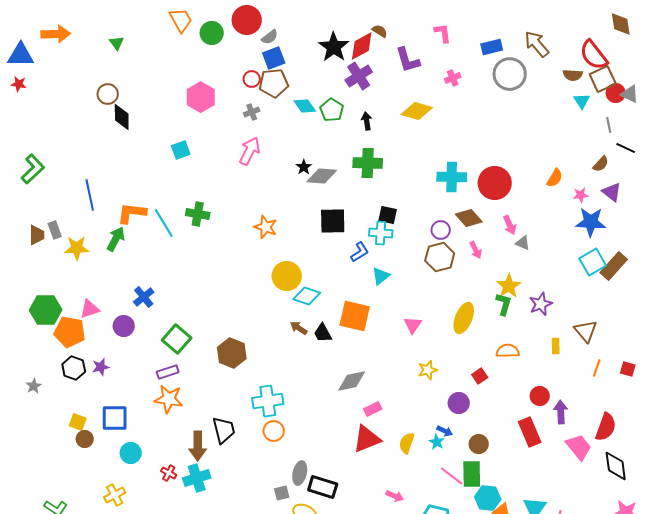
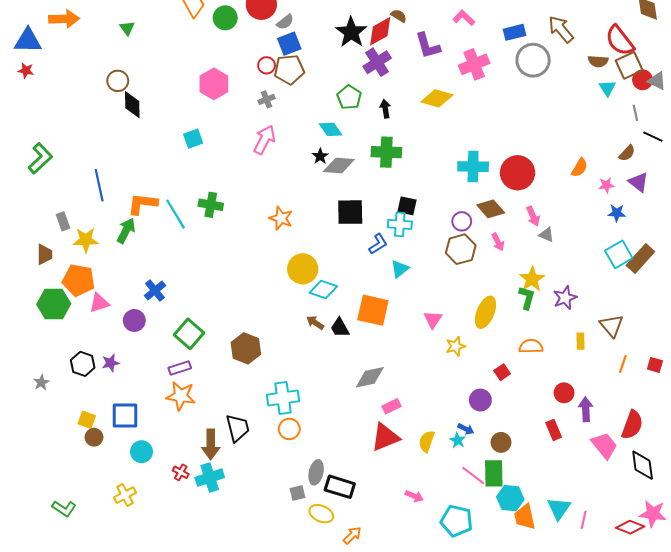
pink L-shape: (443, 33) -> (464, 18), turned -40
pink cross: (453, 78) -> (474, 64), size x1.8
cyan diamond: (305, 106) -> (331, 129), moved
blue star: (591, 222) -> (617, 213), size x0.6
brown trapezoid: (37, 235) -> (44, 254), moved
orange pentagon: (70, 332) -> (79, 280), moved
yellow star: (428, 370) -> (456, 346), moved
red rectangle: (530, 432) -> (554, 430), size x0.7

